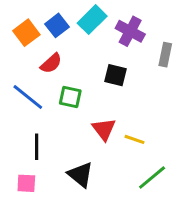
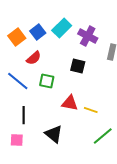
red triangle: (104, 129) -> (70, 103), turned -42

